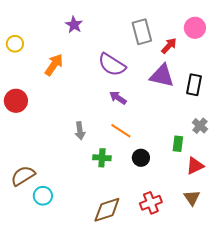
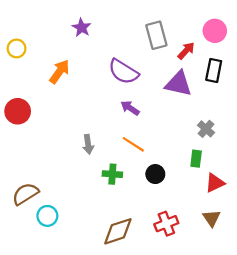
black rectangle: (194, 85) -> (214, 71), moved
gray cross: (200, 126) -> (206, 129), moved

